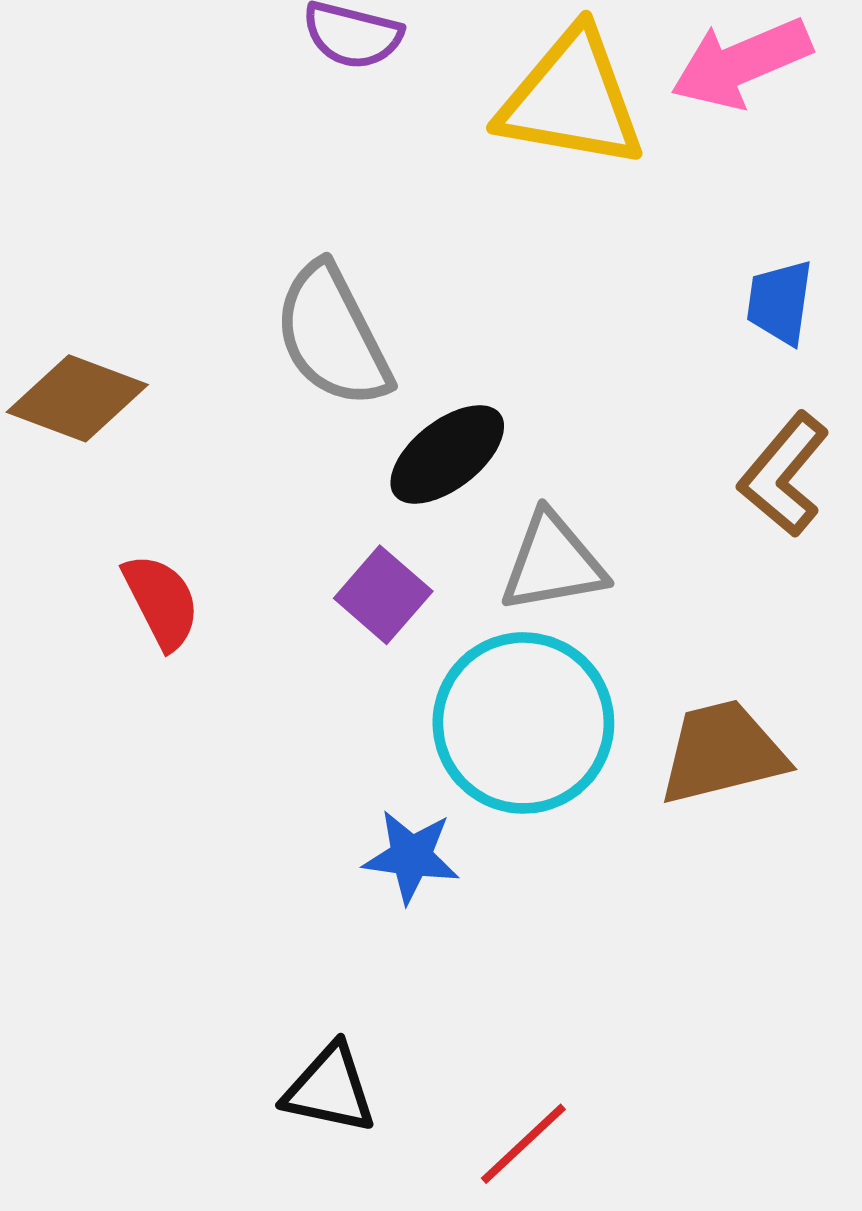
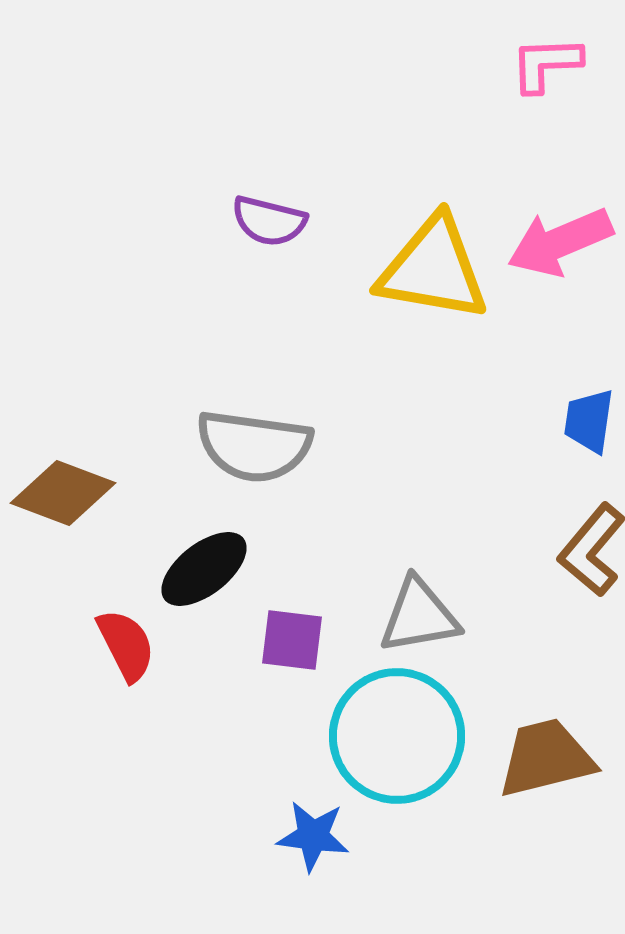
gray semicircle: (332, 336) -> (254, 446), turned -55
black ellipse: (447, 454) -> (204, 569), moved
purple square: (383, 595) -> (292, 640), turned -34

